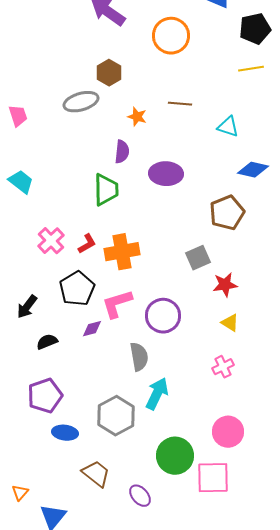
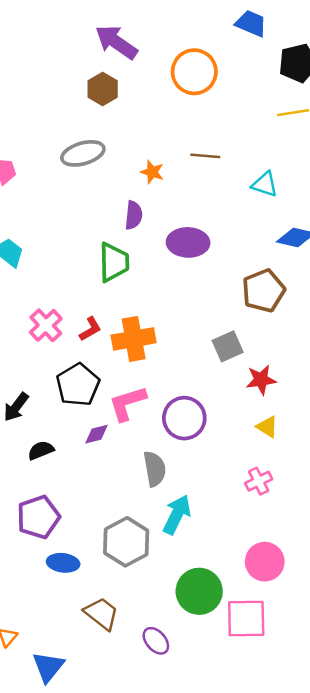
brown hexagon: (109, 73) -> (103, 89), moved

